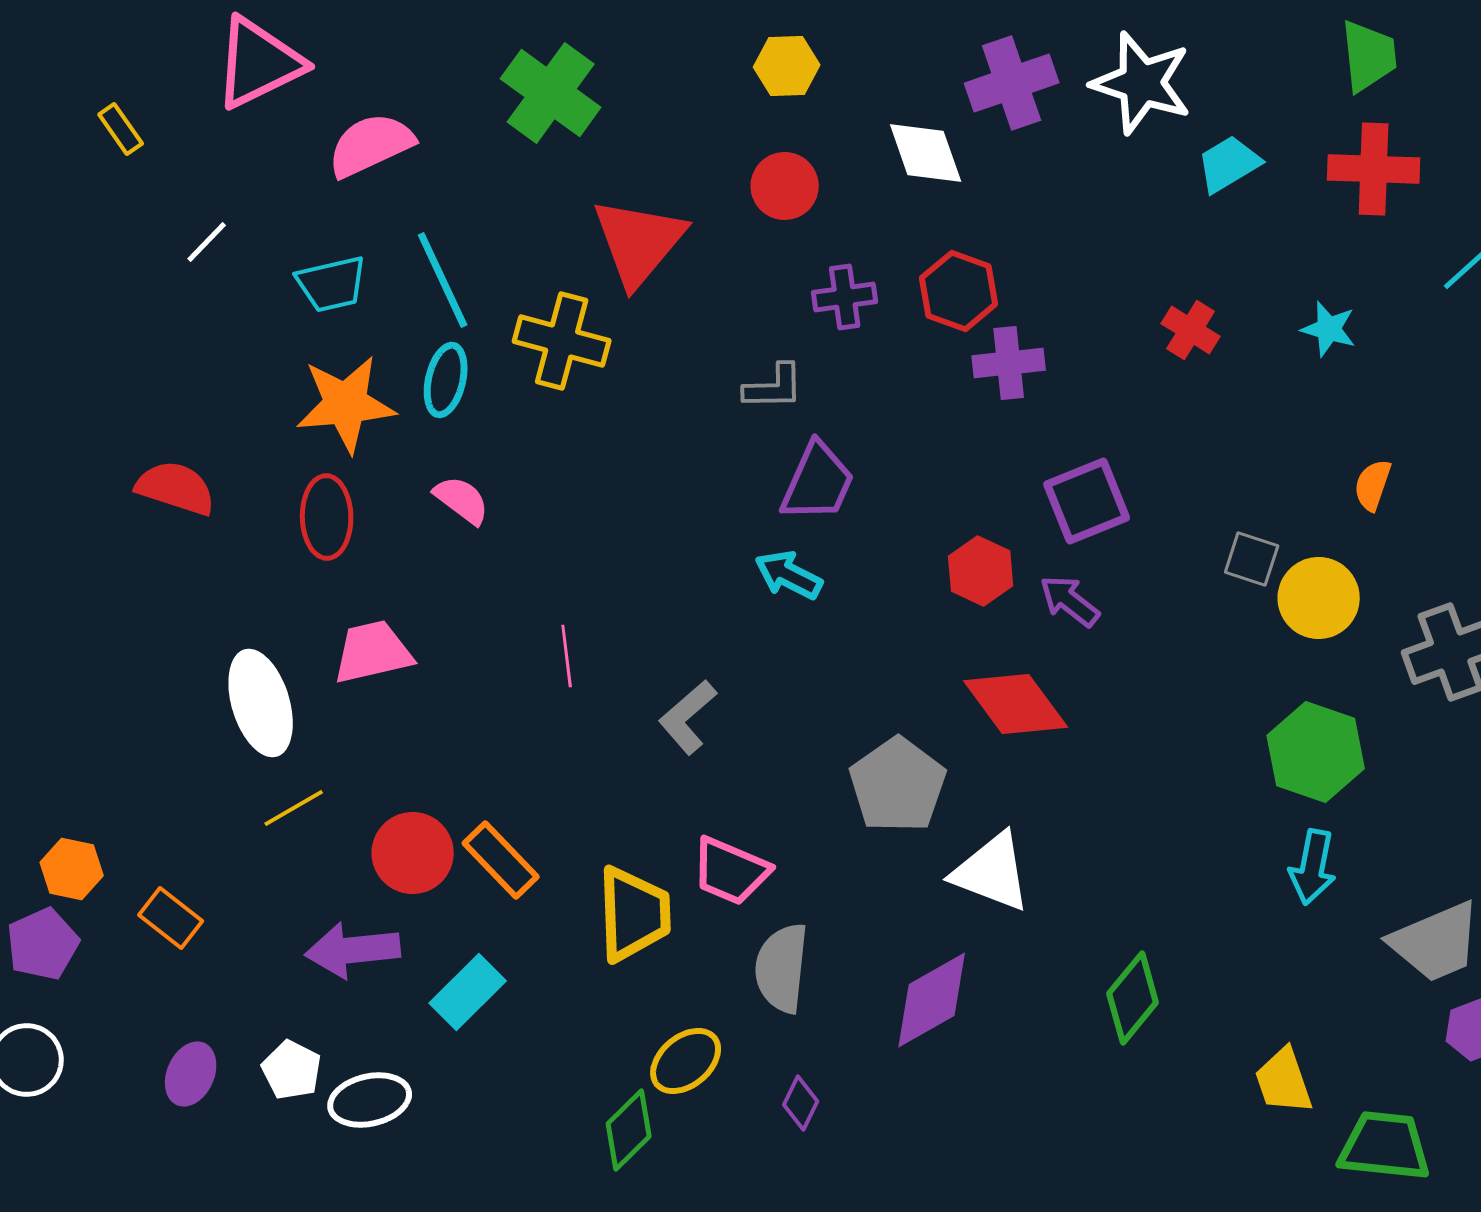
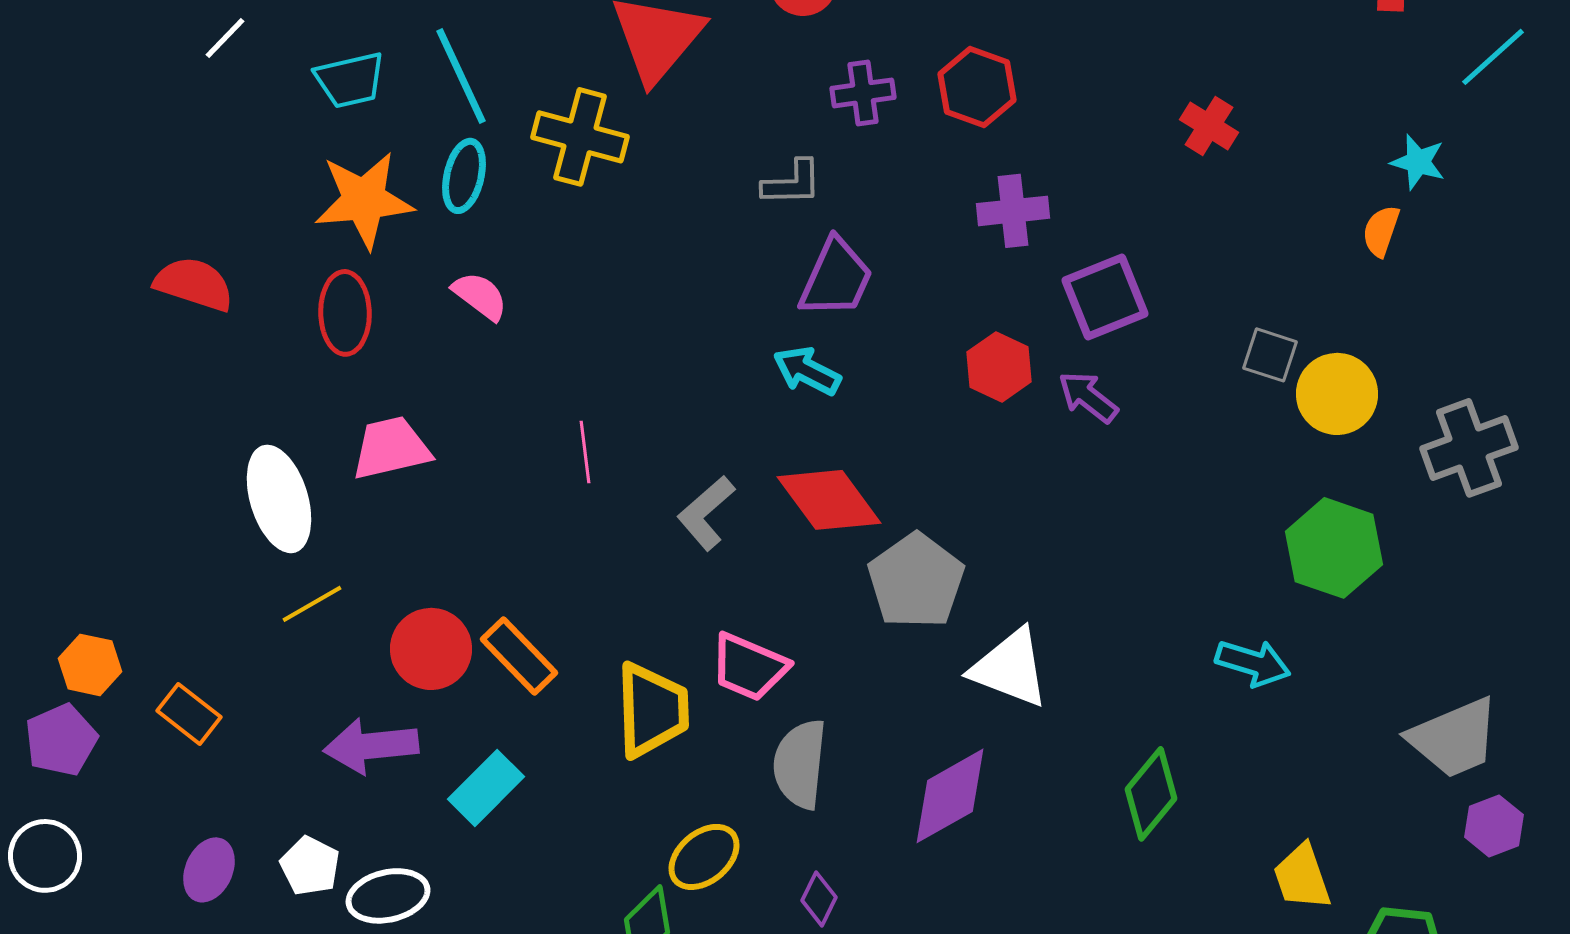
cyan star: (1329, 329) -> (1418, 162), moved
purple cross: (1009, 363) -> (1013, 211), moved
orange semicircle: (1373, 485) -> (1381, 231), moved
red diamond: (1016, 704) -> (829, 500), moved
cyan arrow: (1313, 867) -> (1253, 663), moved, turned -84

